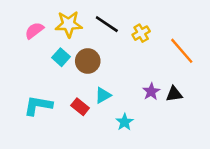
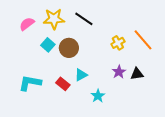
yellow cross: (141, 33) -> (118, 43), moved

